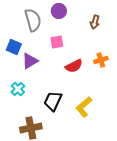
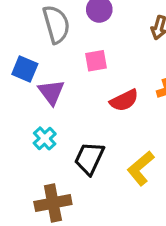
purple triangle: (30, 61) -> (51, 92), turned -36
cyan cross: (18, 89) -> (45, 138), moved

